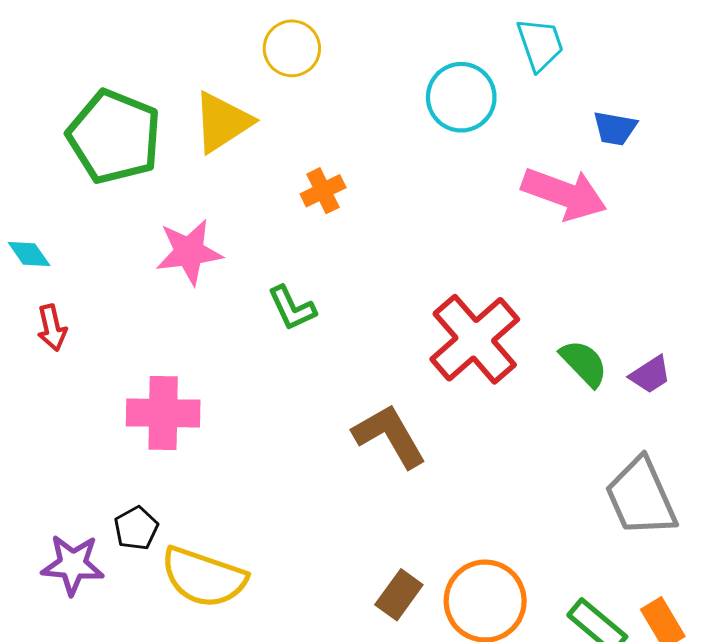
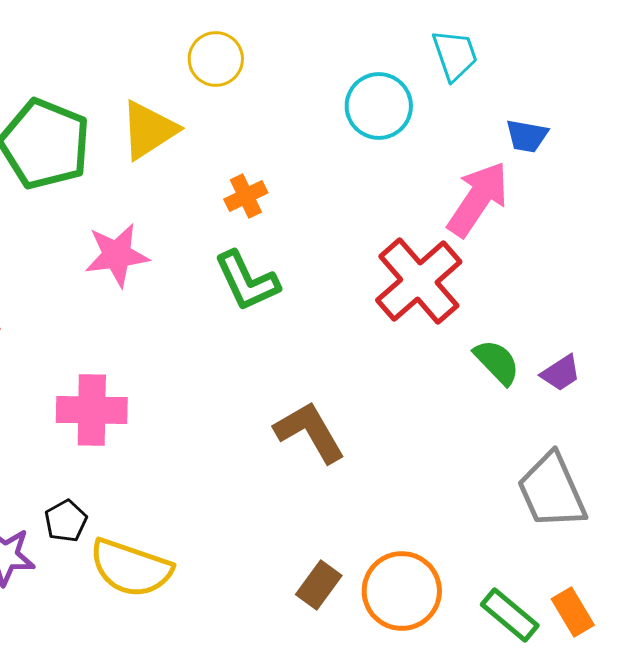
pink arrow: (564, 194) -> (478, 199), turned -76
green L-shape: (292, 308) -> (247, 281), moved, size x1.4
red cross: (475, 339) -> (419, 281), moved

